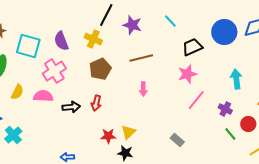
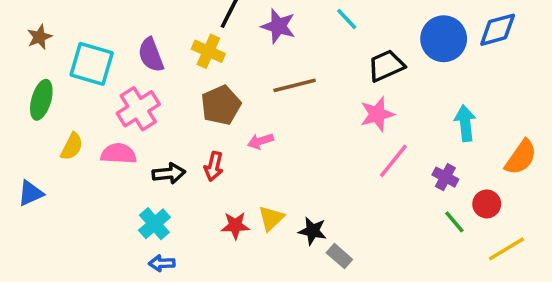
pink arrow: (143, 89) -> (260, 141), moved, turned 72
cyan cross: (13, 135) -> (154, 224), moved
gray rectangle: (177, 140) -> (339, 256), moved
black star: (125, 153) -> (313, 231), moved

